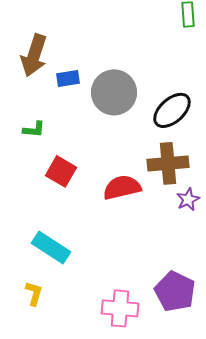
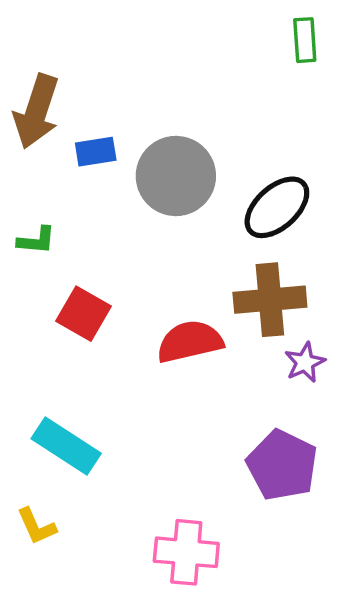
purple pentagon: (175, 291) -> (282, 465), moved
yellow L-shape: (34, 293) -> (36, 526), turned 140

